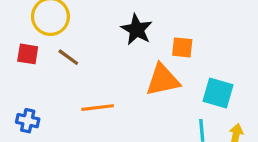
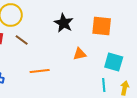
orange square: (182, 47) -> (102, 26), moved, size x1.5
orange triangle: (163, 80) -> (80, 54), size x0.6

